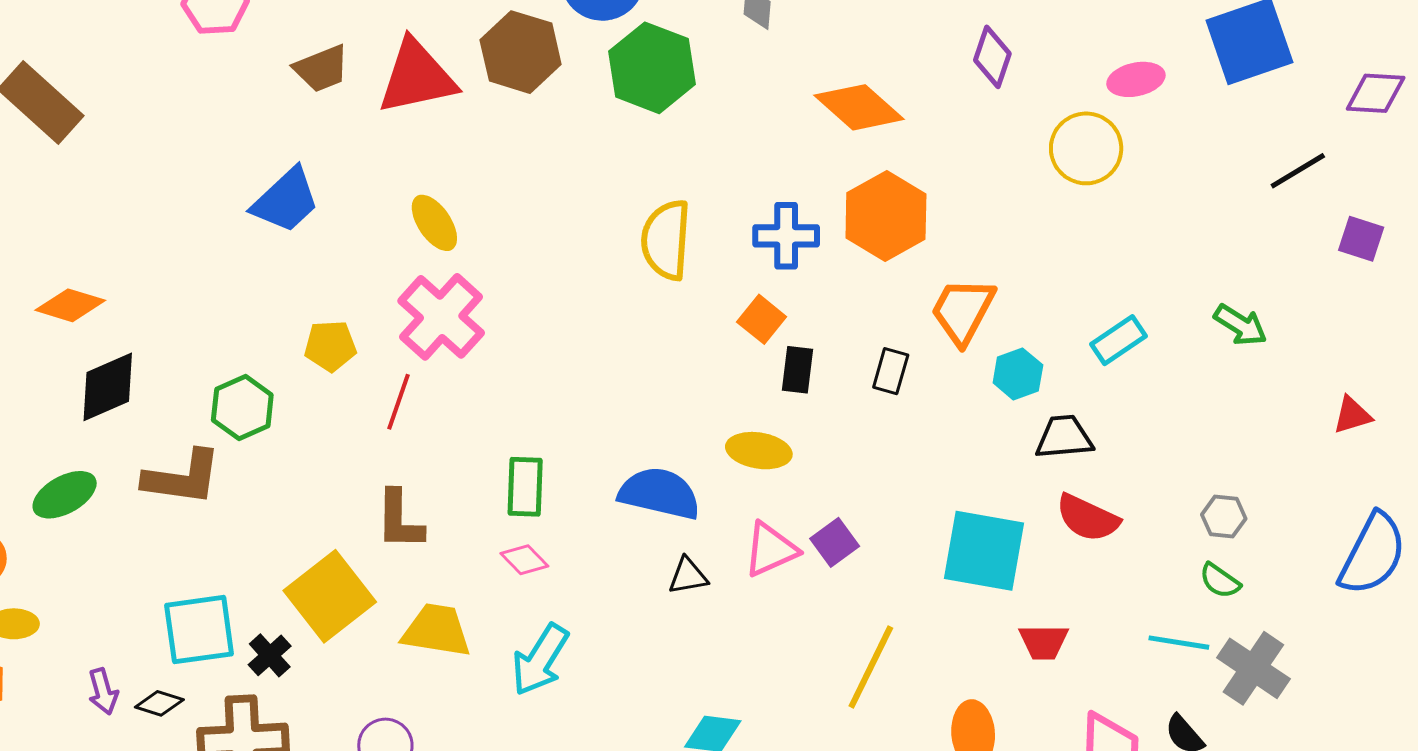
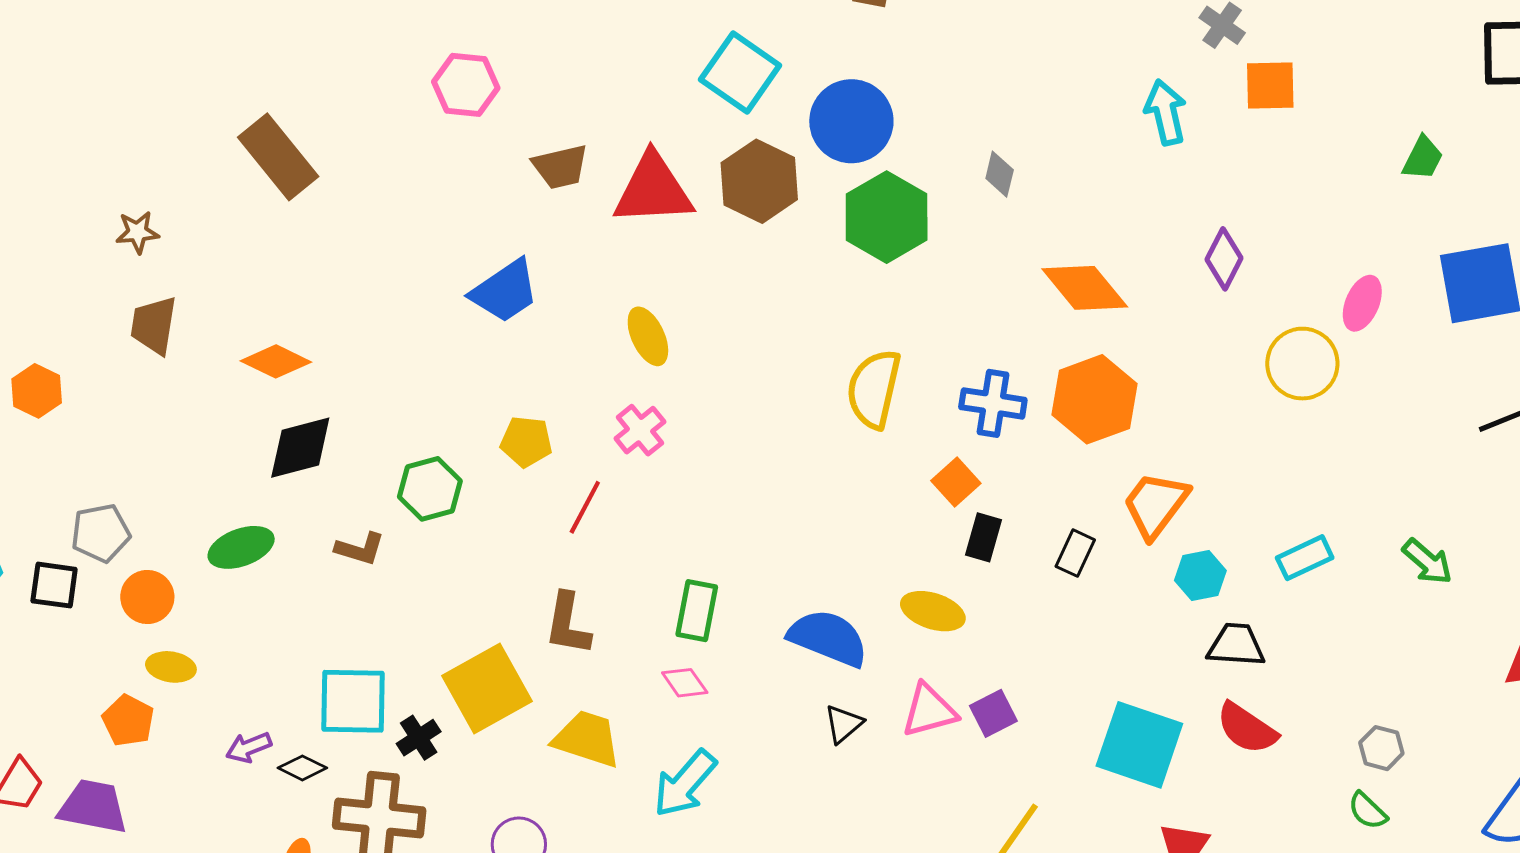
pink ellipse: (1136, 79) -> (1362, 303), turned -64
pink cross: (441, 317) -> (640, 430), size x0.6
brown L-shape: (182, 478) -> (360, 549), size x0.6
black triangle: (688, 576) -> (844, 724), turned -39
purple arrow: (103, 691) -> (249, 747), turned 75

